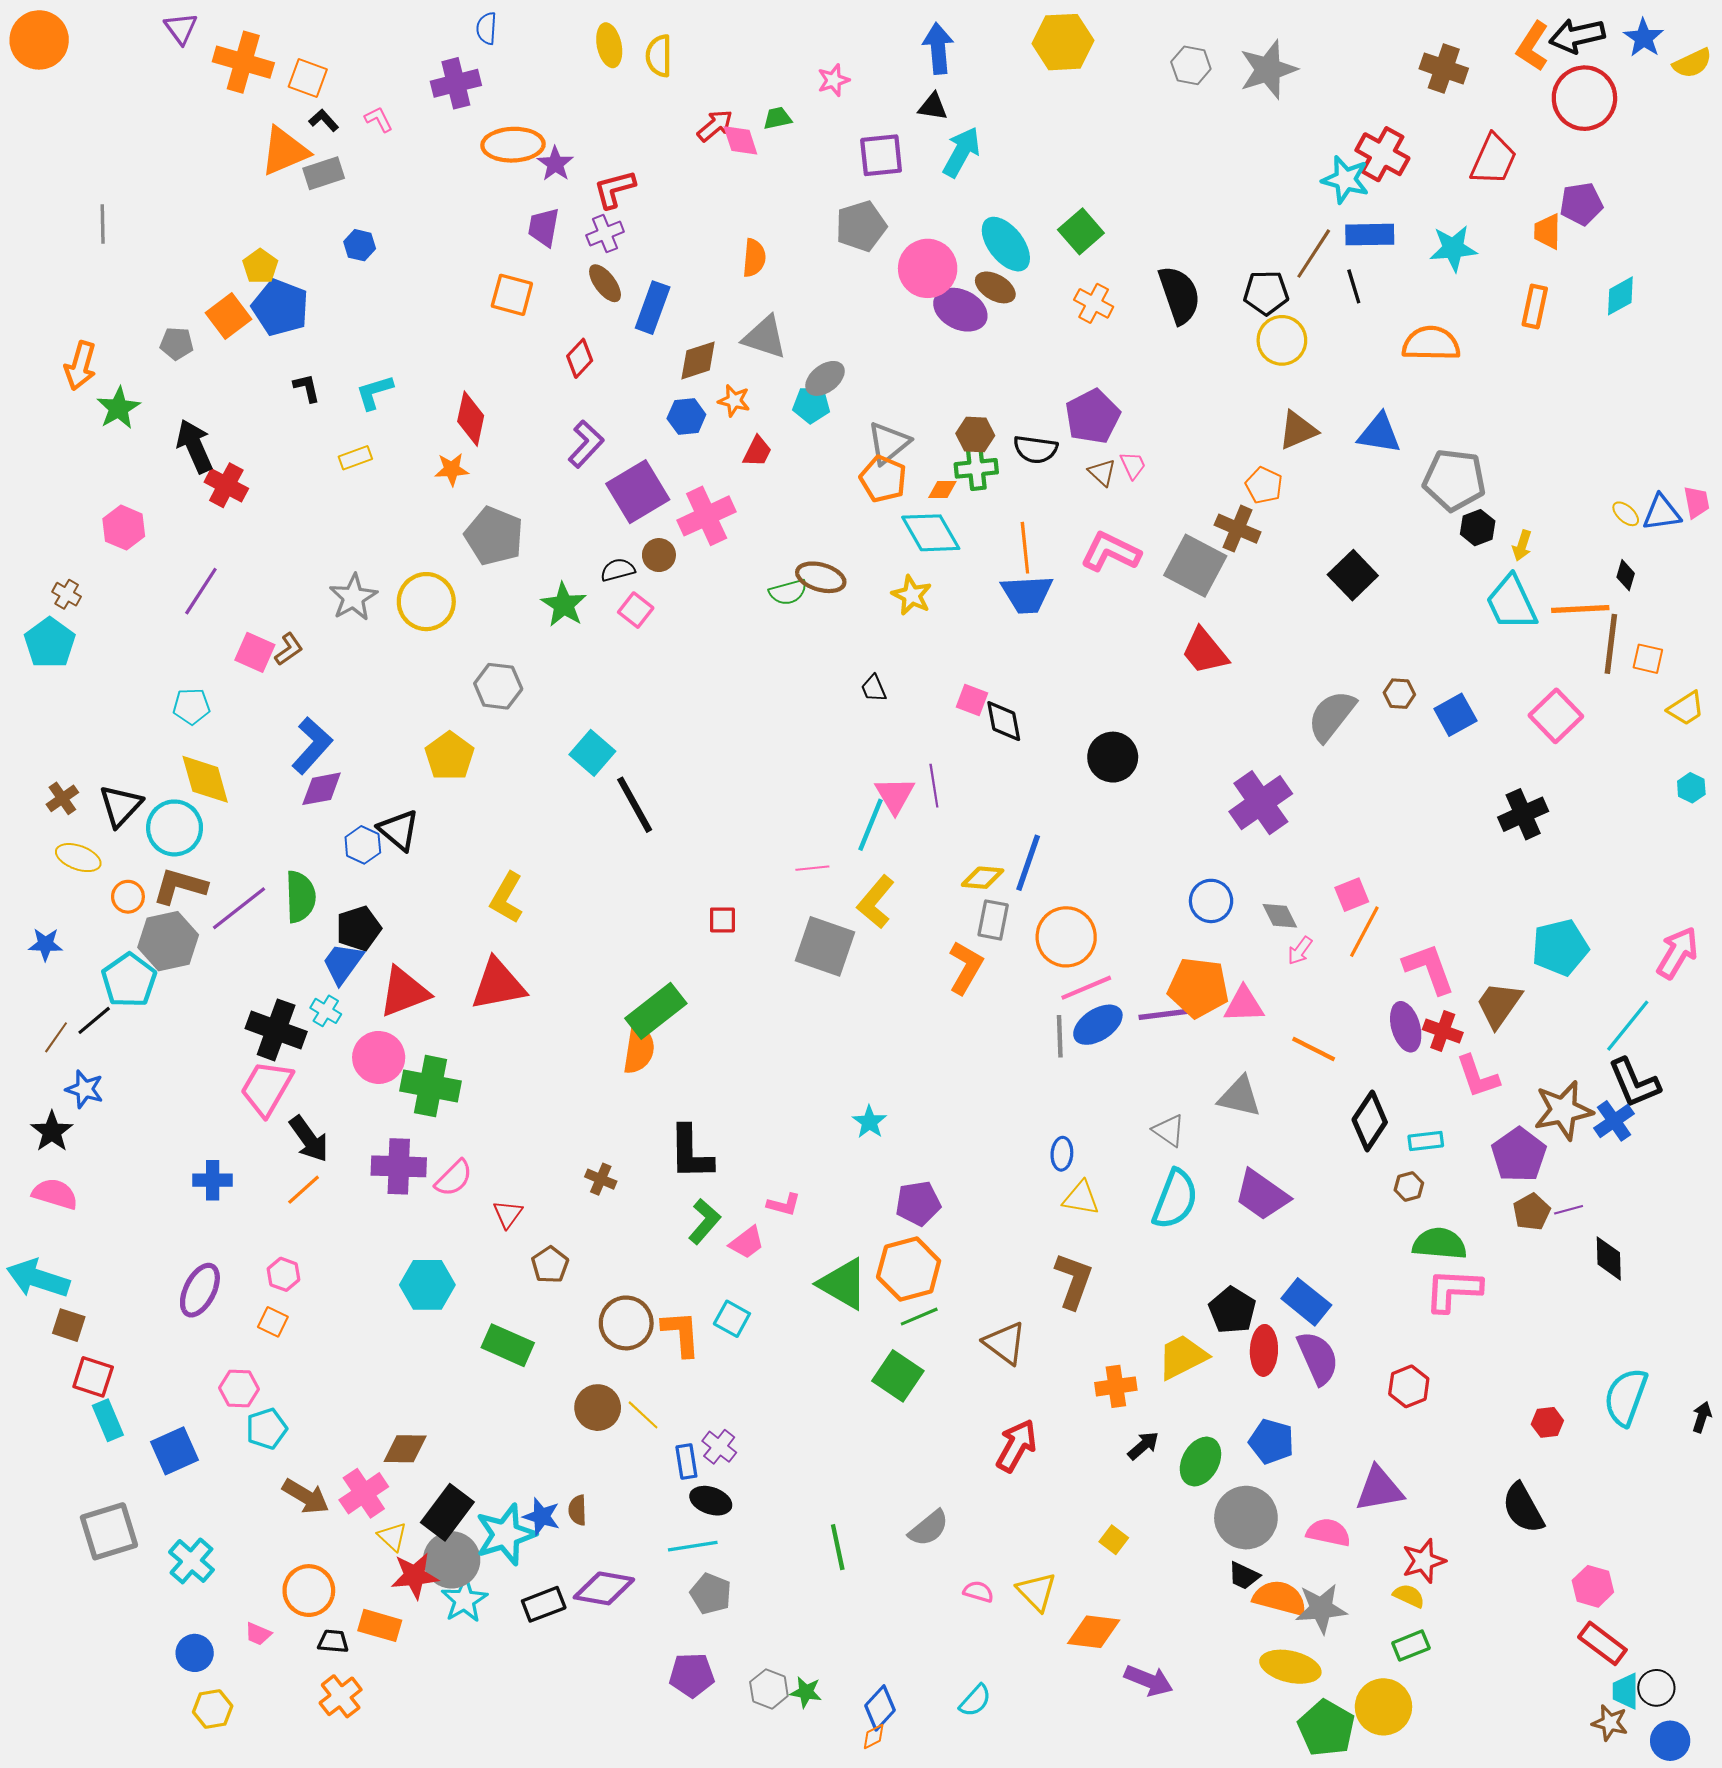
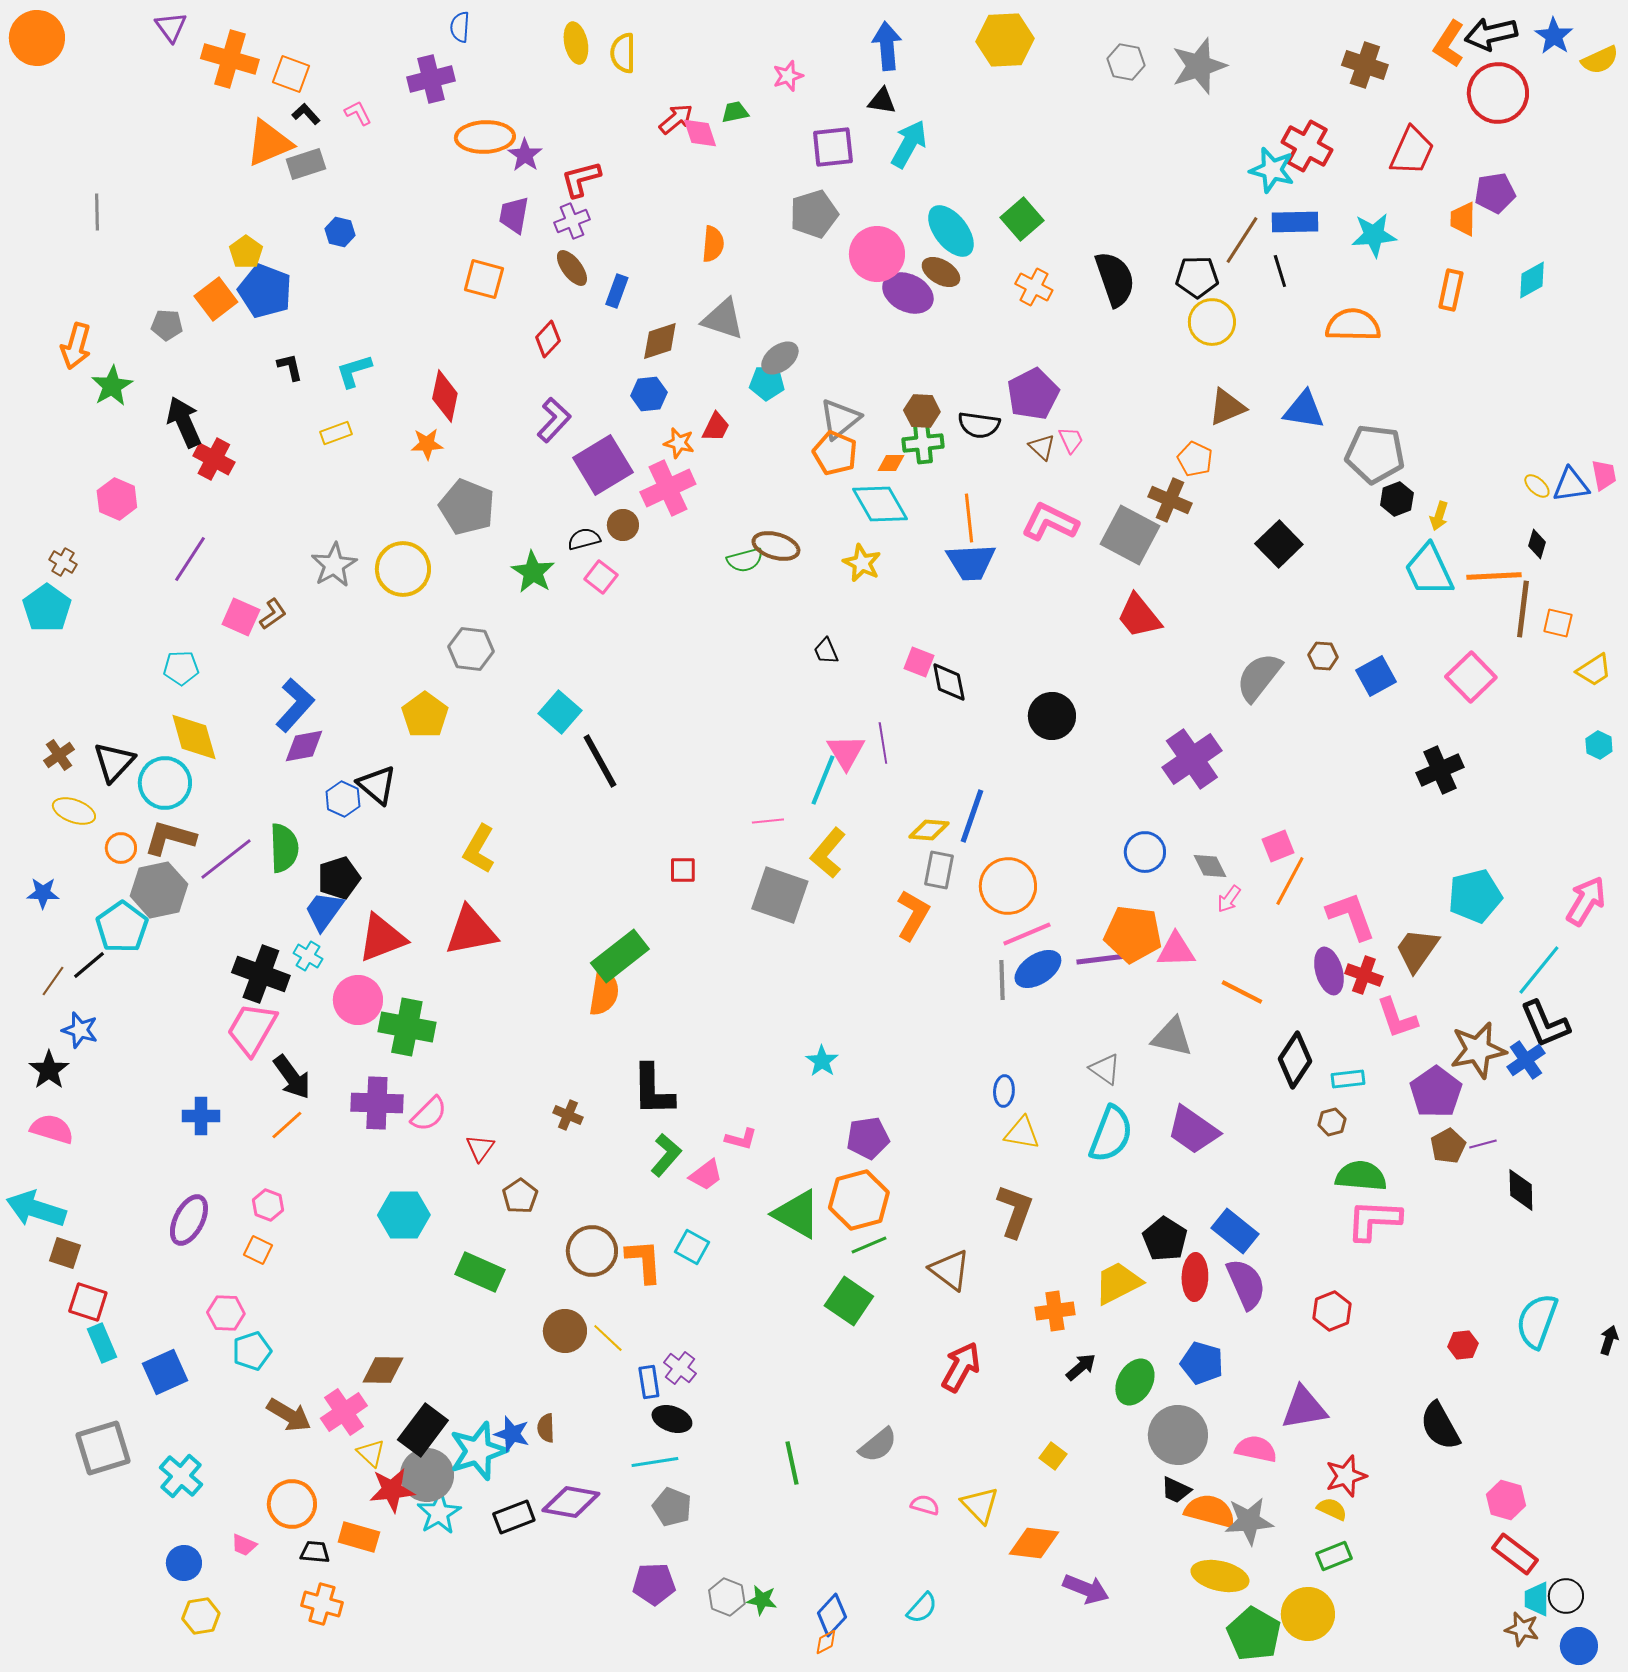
blue rectangle: (653, 308) -> (617, 291), size x0.7
orange star: (734, 401) -> (679, 443), moved
orange cross: (341, 1696) -> (322, 1604), turned -36

